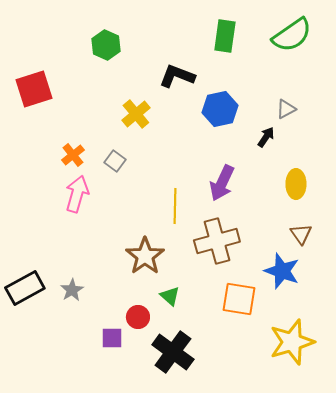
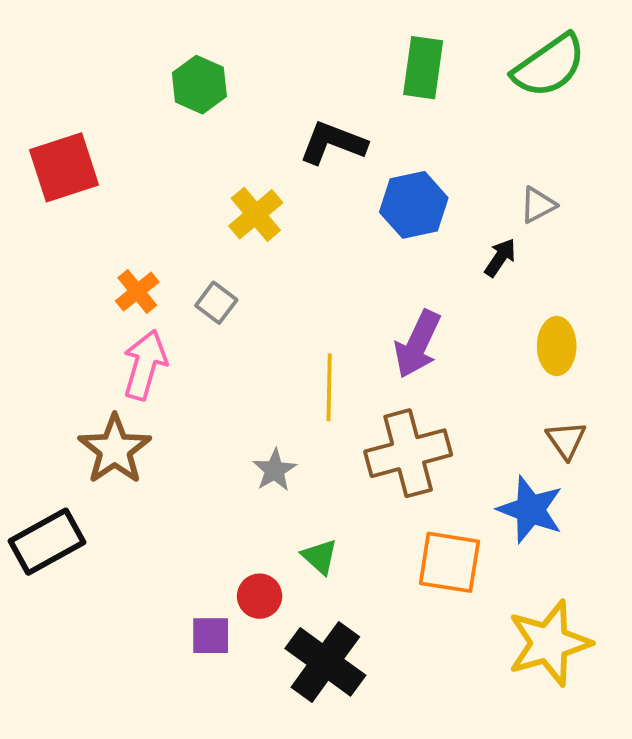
brown star: (145, 256) -> (115, 449), moved
gray star: (72, 290) -> (275, 470), moved

